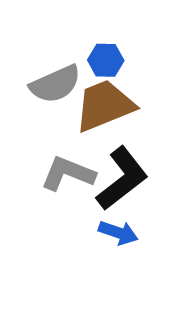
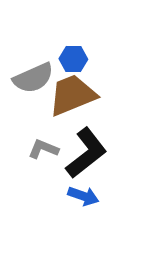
gray L-shape: (68, 174) -> (43, 149), size x0.7

